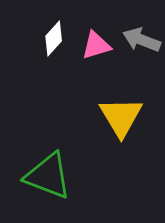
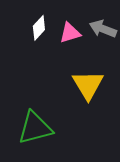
green triangle: (48, 176) -> (35, 128), turned -36

